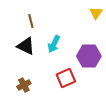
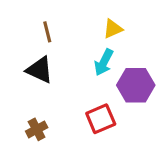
yellow triangle: (96, 13) -> (113, 29), moved, turned 32
cyan arrow: (54, 44) -> (104, 62), moved

